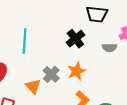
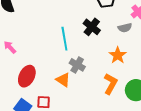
cyan line: (25, 41) -> (64, 39), moved
orange star: (77, 71) -> (118, 55), moved

